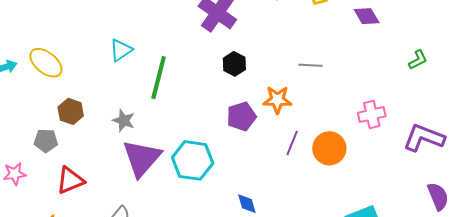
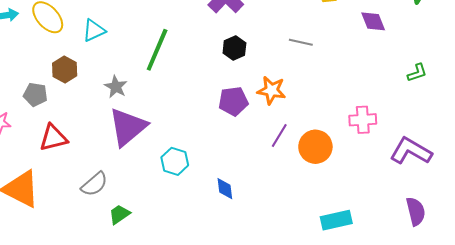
cyan triangle: (121, 50) -> (94, 30), moved
gray line: (310, 65) -> (301, 42), moved
cyan hexagon: (193, 160) -> (175, 161), moved, size x0.7

